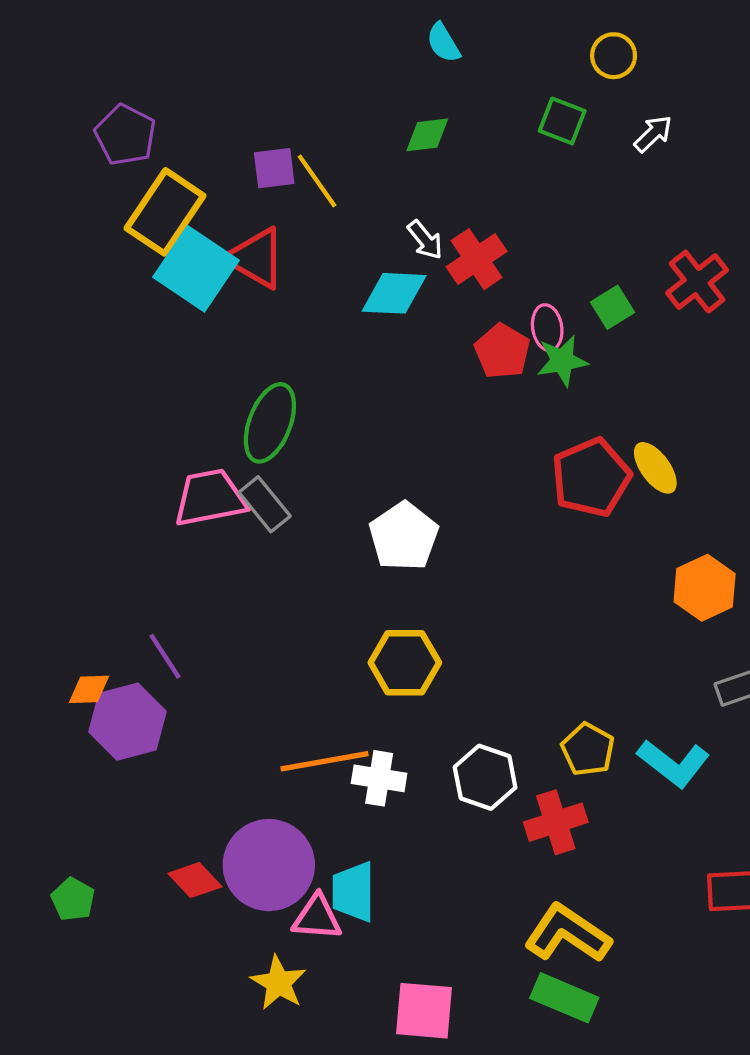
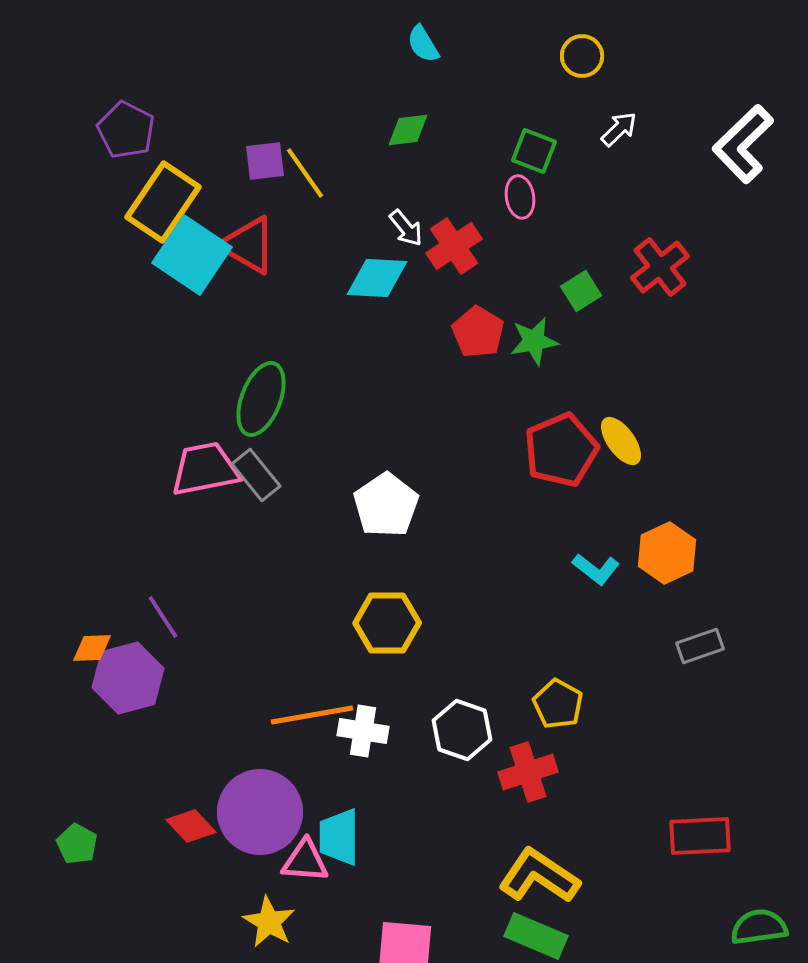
green square: (562, 121) -> (534, 151), moved
pink ellipse: (547, 328) -> (520, 197), moved
cyan L-shape: (674, 763) -> (596, 569), moved, size x0.7

